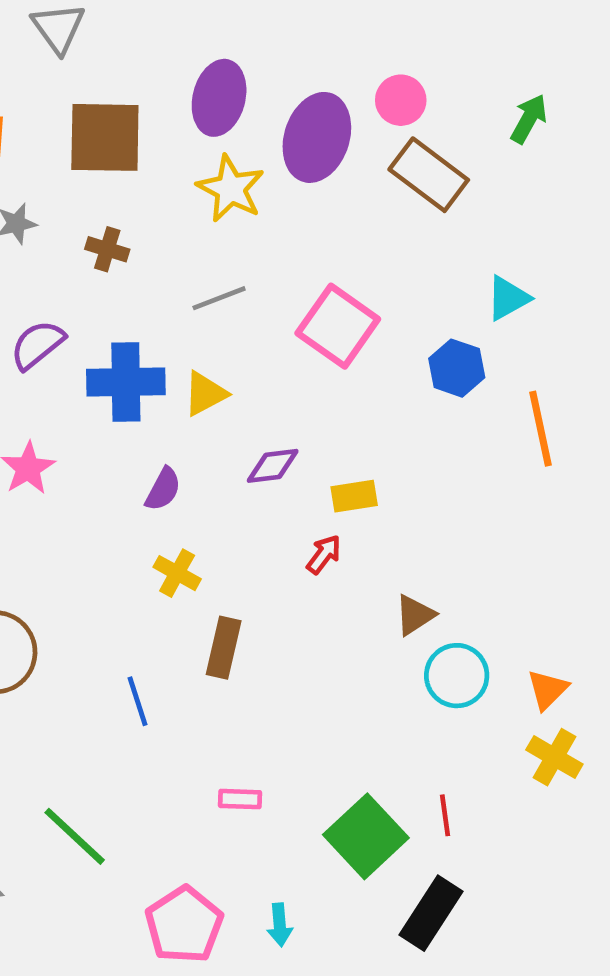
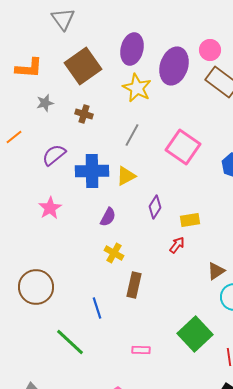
brown square: (105, 137) -> (83, 66), turned -36
gray line: (219, 298) -> (132, 135), turned -40
purple diamond: (273, 466) -> (155, 207), turned -50
green line: (75, 836) -> (70, 342), moved
green square: (366, 836) -> (195, 334), moved

